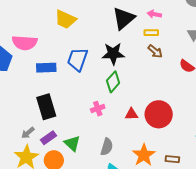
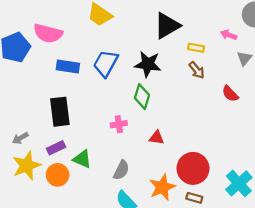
pink arrow: (154, 14) -> (229, 35), moved
green diamond: (113, 82) -> (142, 97), turned -35
red circle: (159, 114) -> (193, 168), moved
gray arrow: (28, 133) -> (20, 138), moved
green triangle: (72, 143) -> (82, 159), turned -30

